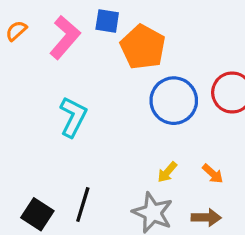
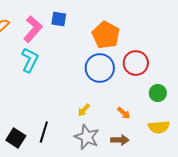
orange pentagon: (143, 47) -> (106, 35), moved
cyan L-shape: (73, 117) -> (30, 60), moved
yellow arrow: (167, 172) -> (84, 110), moved

